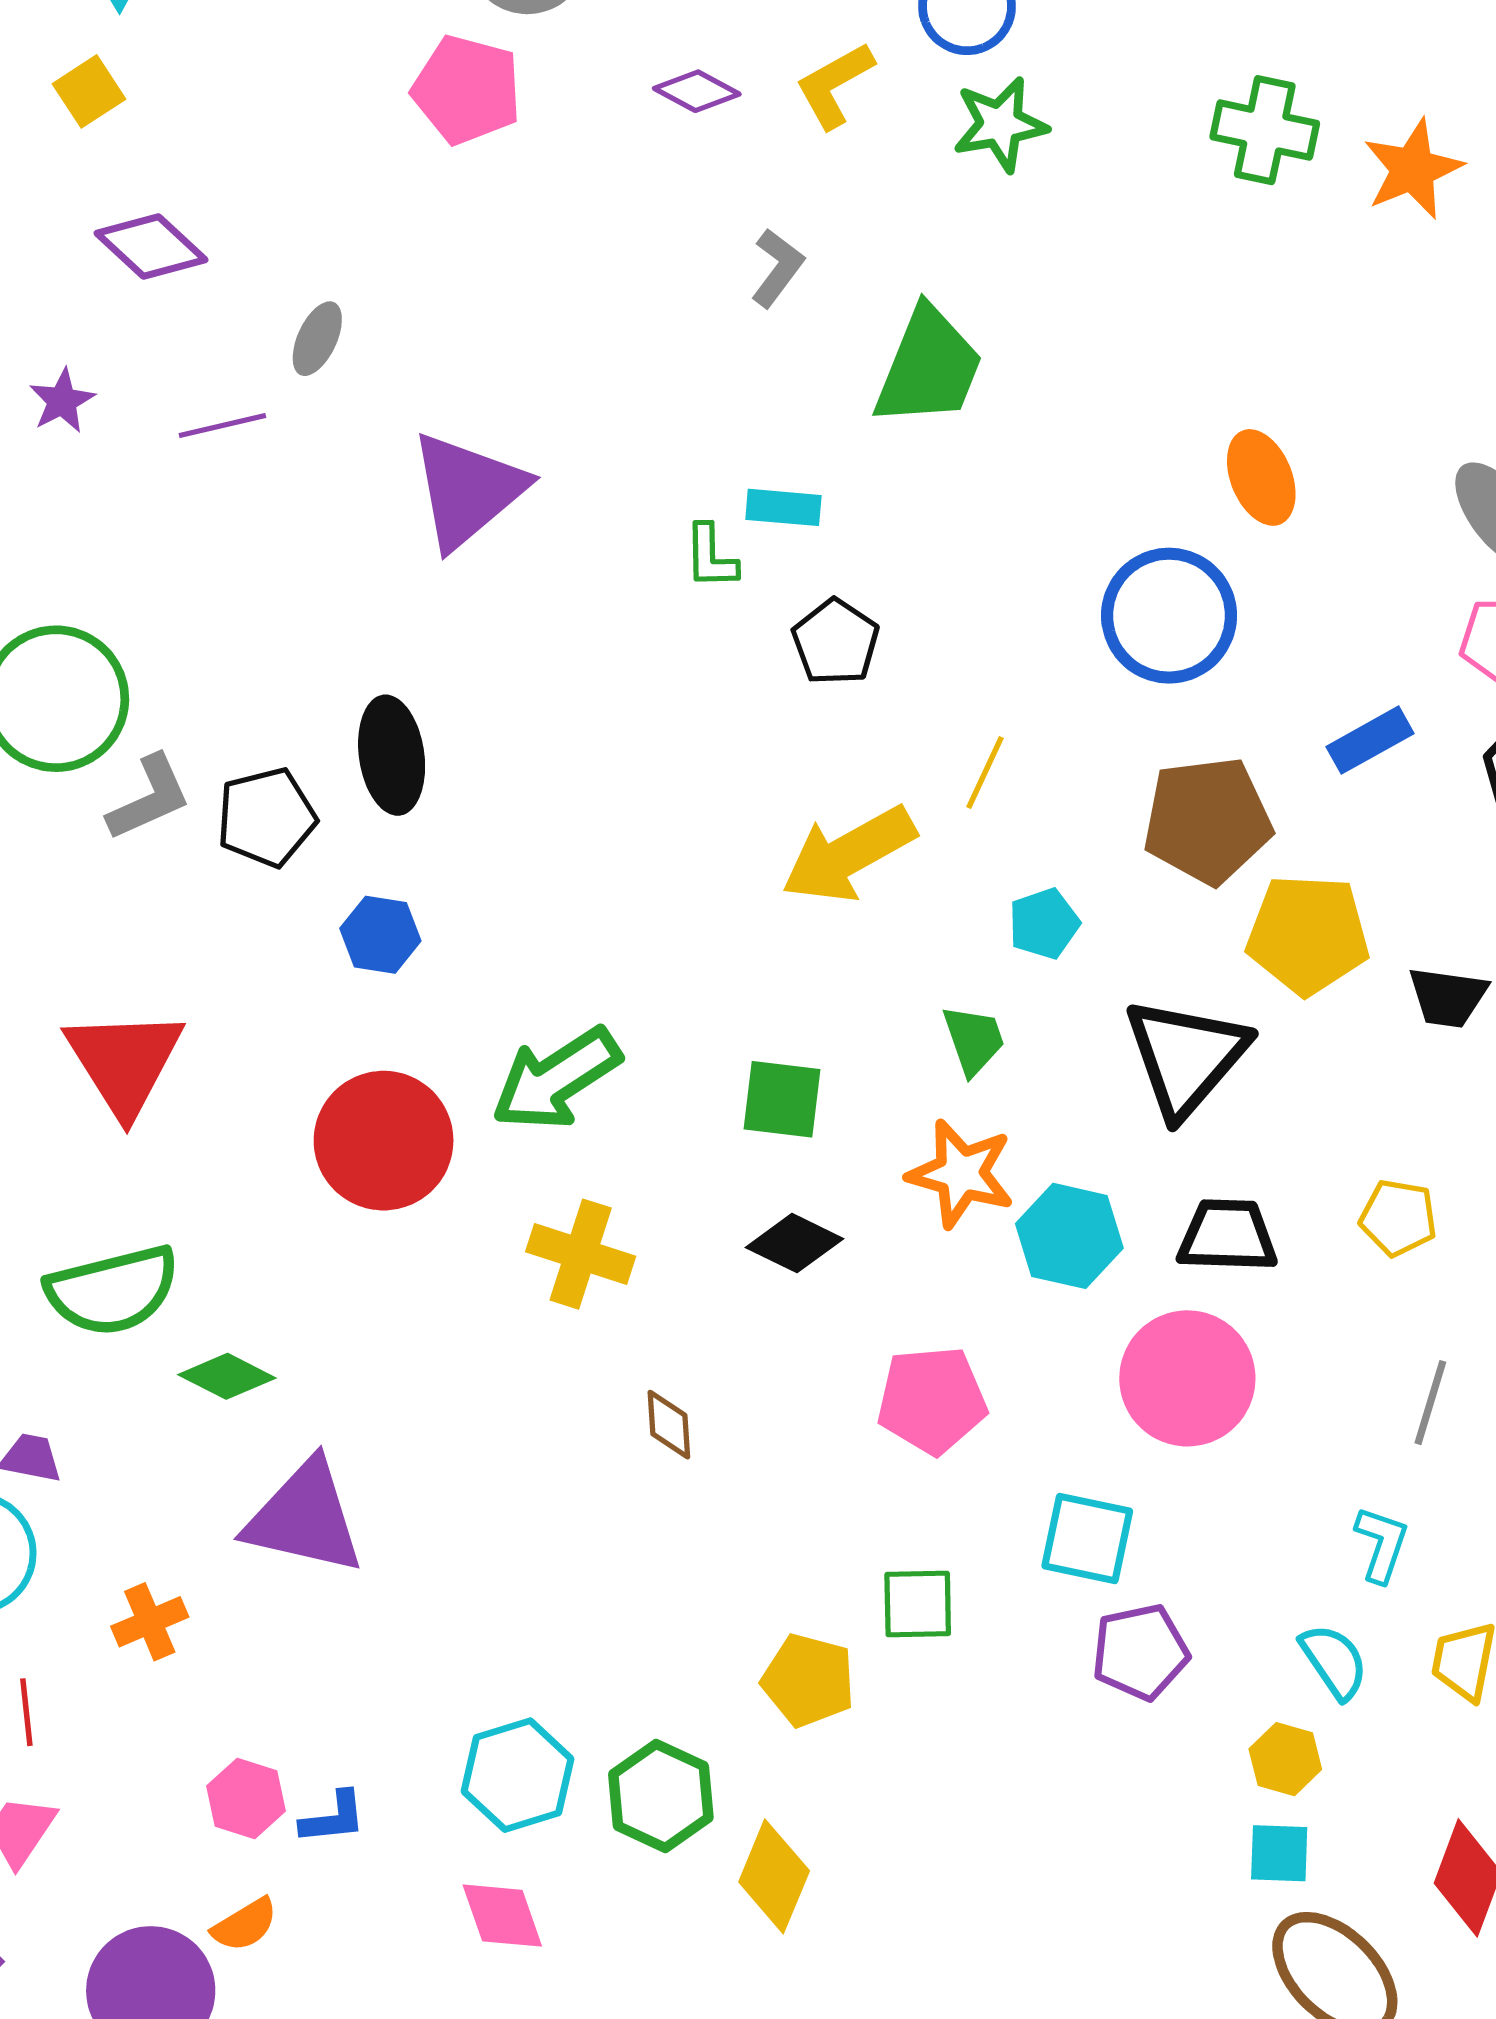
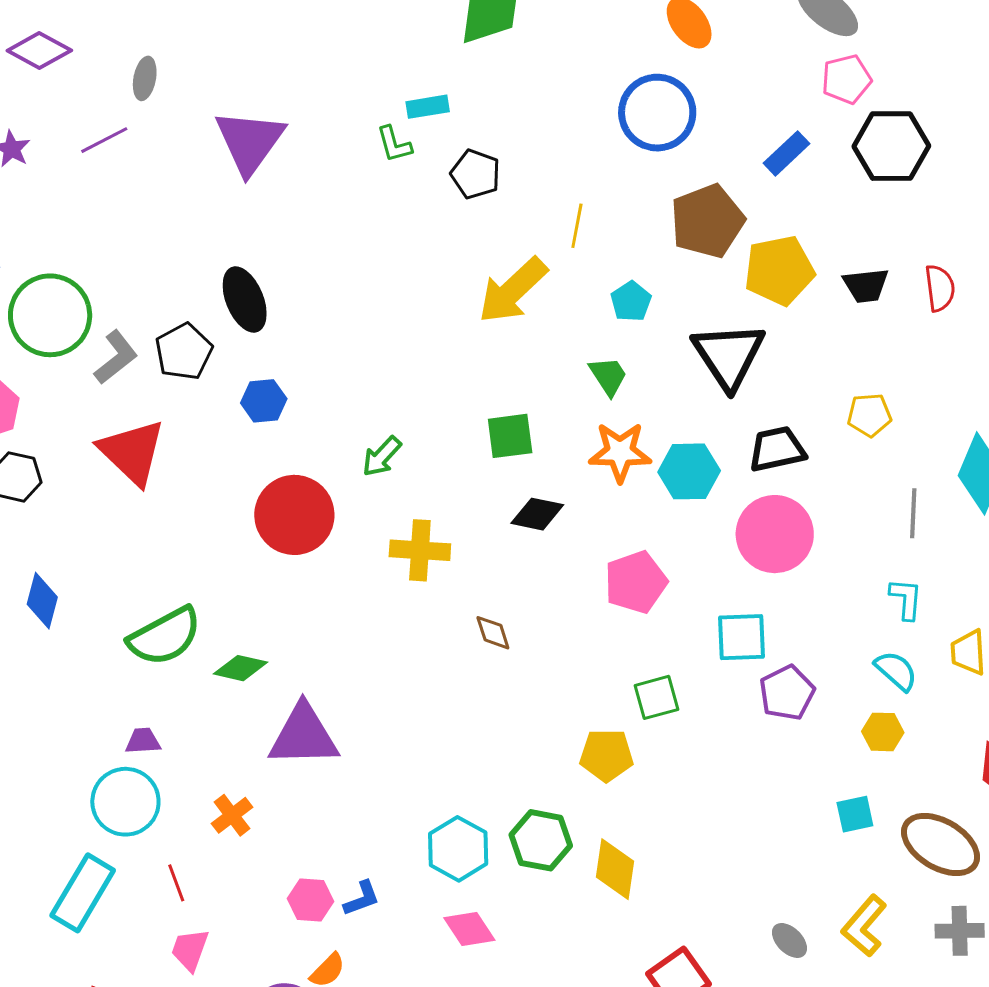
red triangle: (124, 1062) -> (132, 452), moved
green arrow: (556, 1079) -> (382, 456), size x0.6
cyan square: (1279, 1853) -> (855, 814), moved

